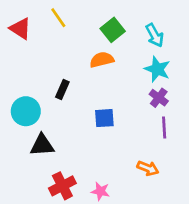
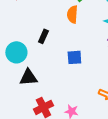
orange semicircle: (102, 60) -> (72, 14), turned -72

